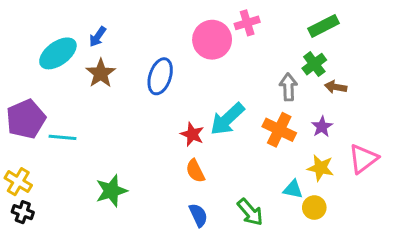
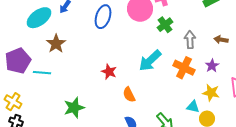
green cross: (314, 64) -> (165, 25), moved
brown star: (101, 73) -> (56, 44), moved
blue ellipse: (160, 76) -> (103, 17), moved
red star: (192, 134) -> (109, 72), moved

